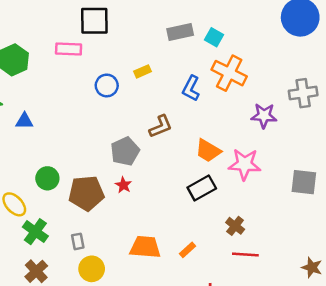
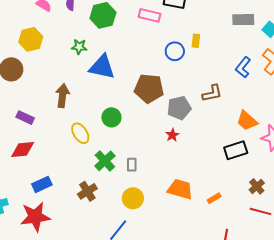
yellow rectangle: (142, 71) -> (196, 41), moved, turned -72
blue triangle: (24, 121) -> (102, 67), size x1.8
brown pentagon: (86, 193) -> (149, 88), moved
green cross: (35, 232) -> (105, 161), moved
gray rectangle: (78, 241) -> (132, 165), moved

